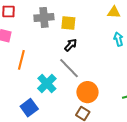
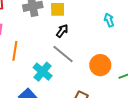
orange circle: (87, 92) -> (100, 65), moved

